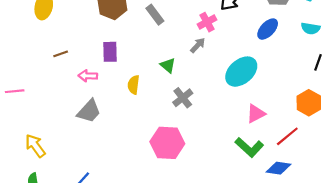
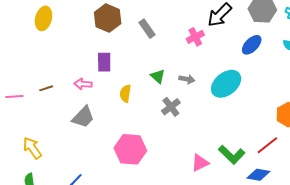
gray arrow: (198, 45) -> (187, 79), moved, turned 56
brown line: (61, 54) -> (46, 88), moved
pink triangle: (256, 114) -> (200, 163), moved
pink hexagon: (167, 143) -> (130, 149), moved

